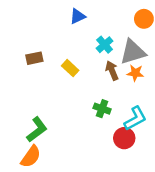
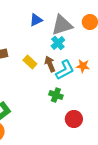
gray triangle: (133, 52) -> (62, 25), moved
brown arrow: (112, 70) -> (50, 64), moved
cyan L-shape: (135, 118) -> (65, 70), moved

